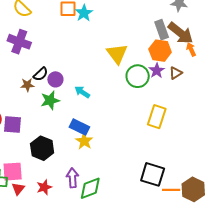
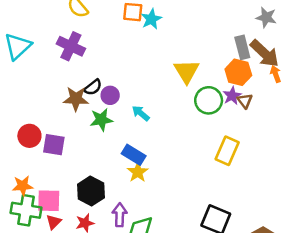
brown triangle: (176, 73) -> (245, 101), moved, turned -40
brown star: (27, 85) -> (76, 99), size x1.5
black hexagon: (42, 148) -> (91, 191), moved

